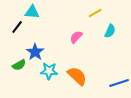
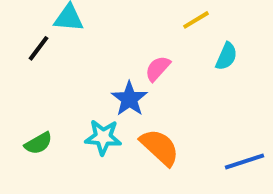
blue star: (35, 52) -> (129, 99), moved
green semicircle: (19, 65) -> (38, 143), moved

